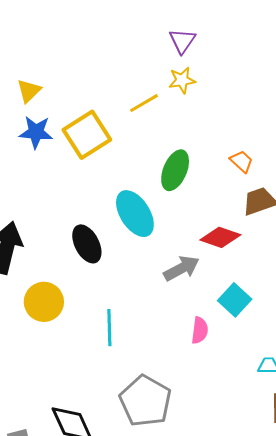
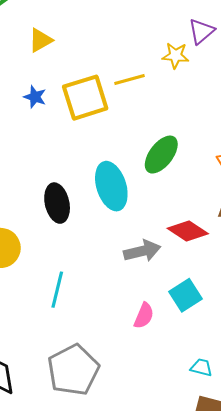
yellow star: (182, 80) -> (176, 56), moved
yellow line: (144, 103) -> (130, 79), moved
blue star: (36, 132) -> (35, 97), moved, size x0.7

